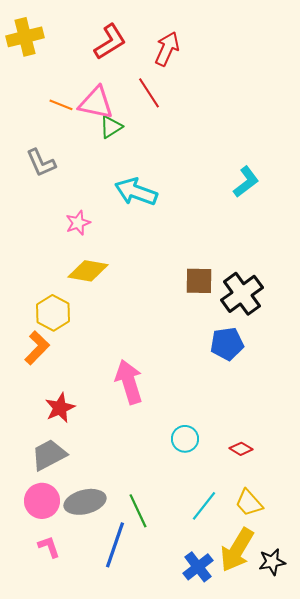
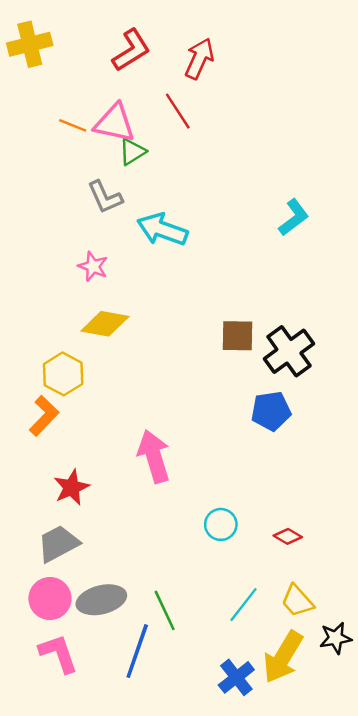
gray L-shape: (41, 163) -> (105, 197), moved
pink star: (78, 223) -> (93, 266), turned -30
pink L-shape: (49, 547) -> (58, 653), size x1.5
black star: (272, 562) -> (336, 638), moved

